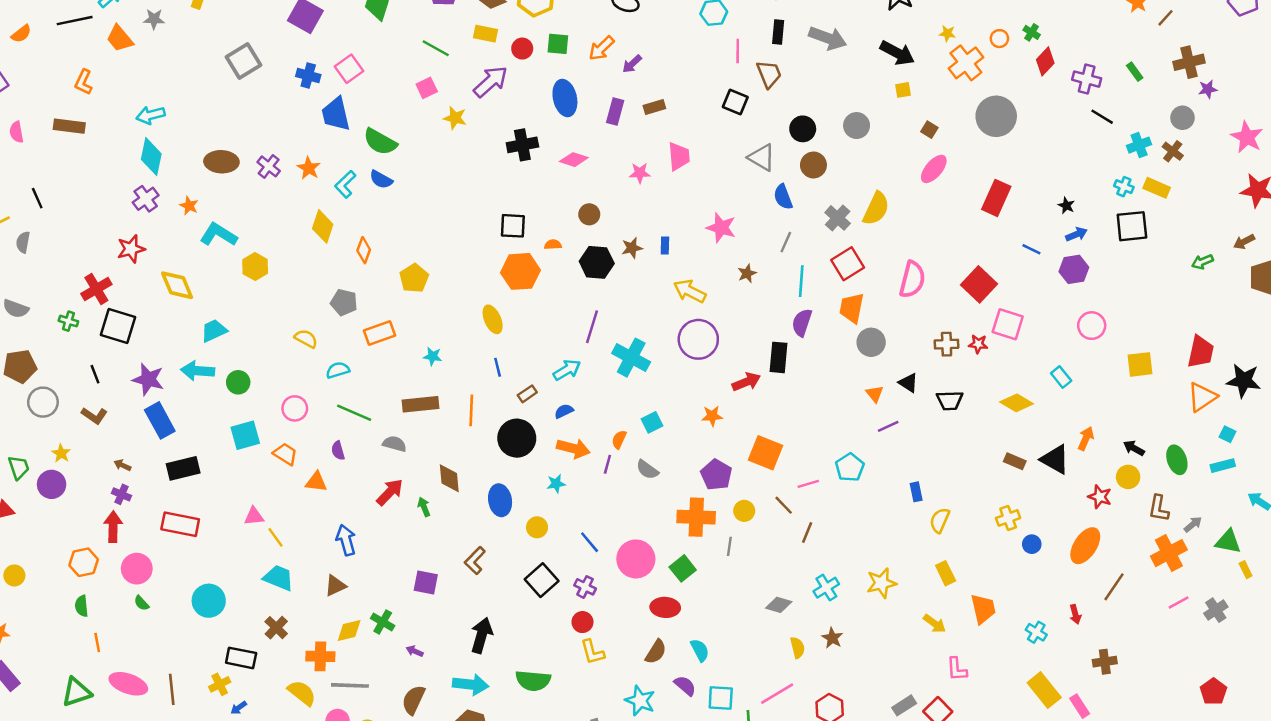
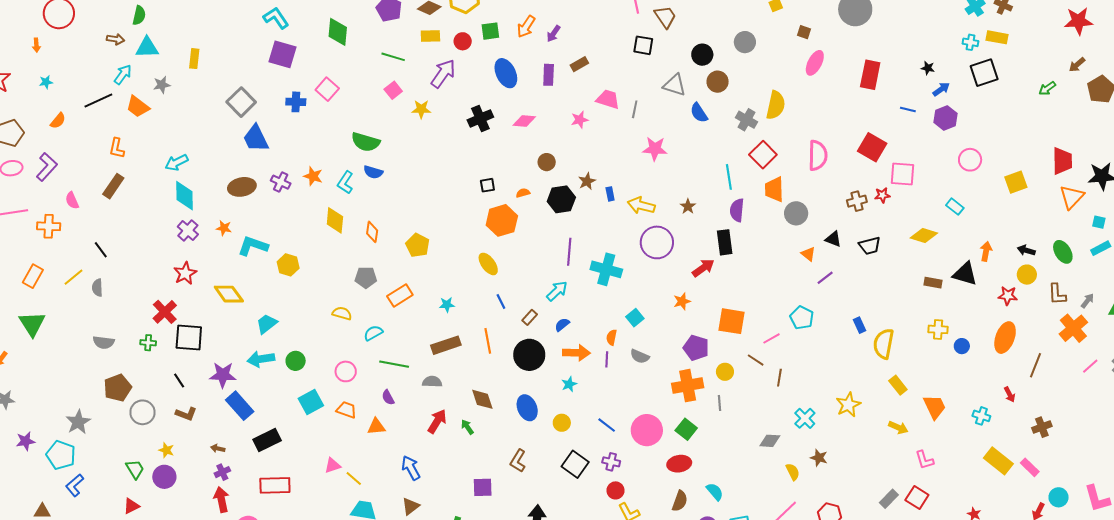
blue trapezoid: (336, 114) -> (256, 138), moved
brown rectangle: (69, 126) -> (113, 186), turned -50
pink trapezoid: (679, 156) -> (608, 99), turned -55
black square: (513, 226) -> (487, 185), size x0.7
gray line: (786, 242) -> (635, 109), moved
blue rectangle: (665, 245) -> (610, 194), moved
brown star: (747, 273) -> (688, 206), moved
purple cross: (121, 494) -> (222, 472), turned -35
yellow cross: (1008, 518) -> (938, 329), turned 36
yellow semicircle: (940, 520) -> (884, 344), size x1.4

